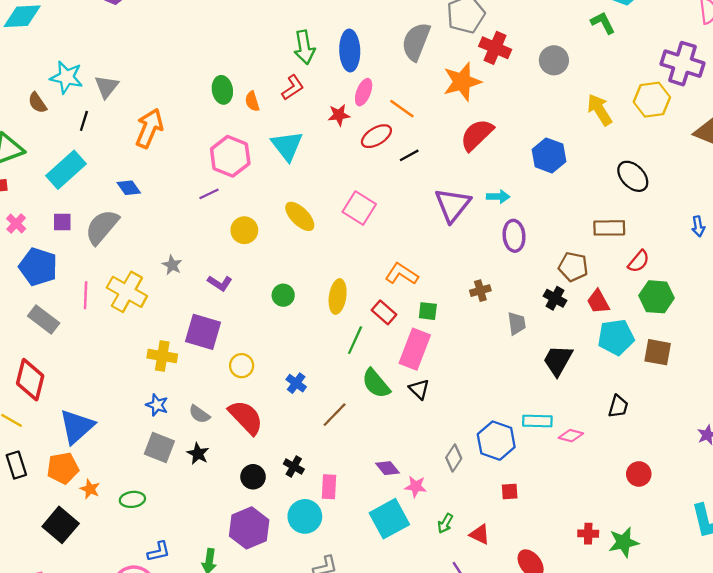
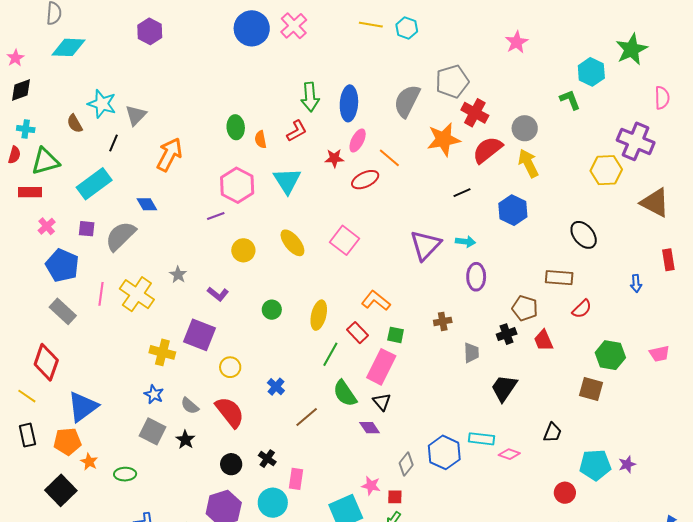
yellow arrow: (600, 110) -> (528, 163), moved
red semicircle: (477, 135) -> (487, 150), moved
black line: (409, 155) -> (462, 193), moved
green hexagon: (657, 297) -> (610, 355), moved
black cross: (555, 298) -> (507, 334), turned 36
cyan pentagon: (616, 337) -> (595, 465), moved
purple diamond: (388, 468) -> (370, 428), moved
red square: (510, 492) -> (395, 497), moved

